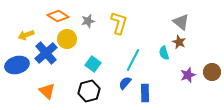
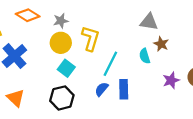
gray triangle: (181, 22) -> (149, 22), moved, turned -30
yellow L-shape: (119, 23) -> (91, 38), moved
yellow circle: (67, 39) -> (61, 43), moved
blue rectangle: (145, 93) -> (124, 89), moved

